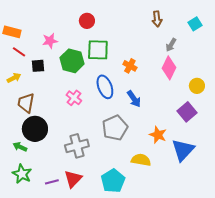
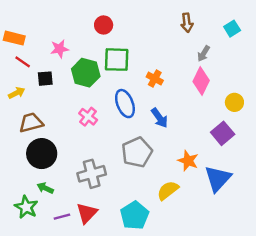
brown trapezoid: (26, 103) -> (31, 123), turned 65
green arrow: (20, 147) -> (45, 188), moved
yellow semicircle: (141, 160) -> (168, 190), turned -48

